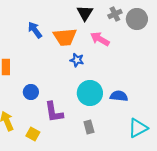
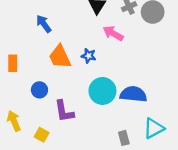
orange trapezoid: (65, 37) -> (60, 57), moved, turned 70
blue semicircle: (119, 96) -> (133, 94), size x1.4
gray rectangle: (89, 127) -> (124, 138), moved

